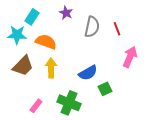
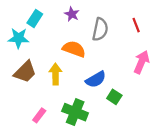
red line: (117, 29) -> (136, 25), moved
orange semicircle: (46, 42) -> (74, 49), moved
green square: (105, 89) -> (114, 97), turned -32

